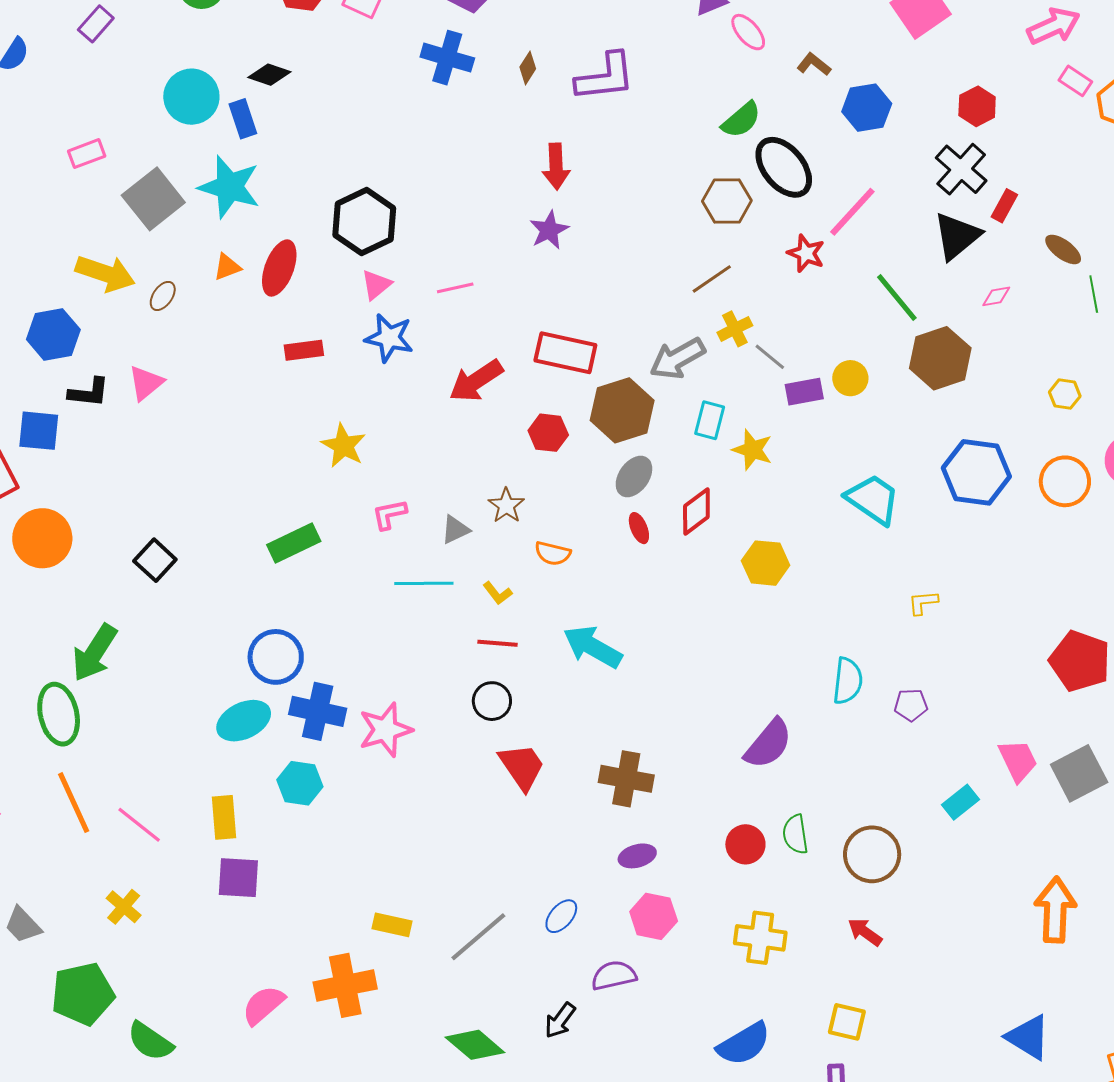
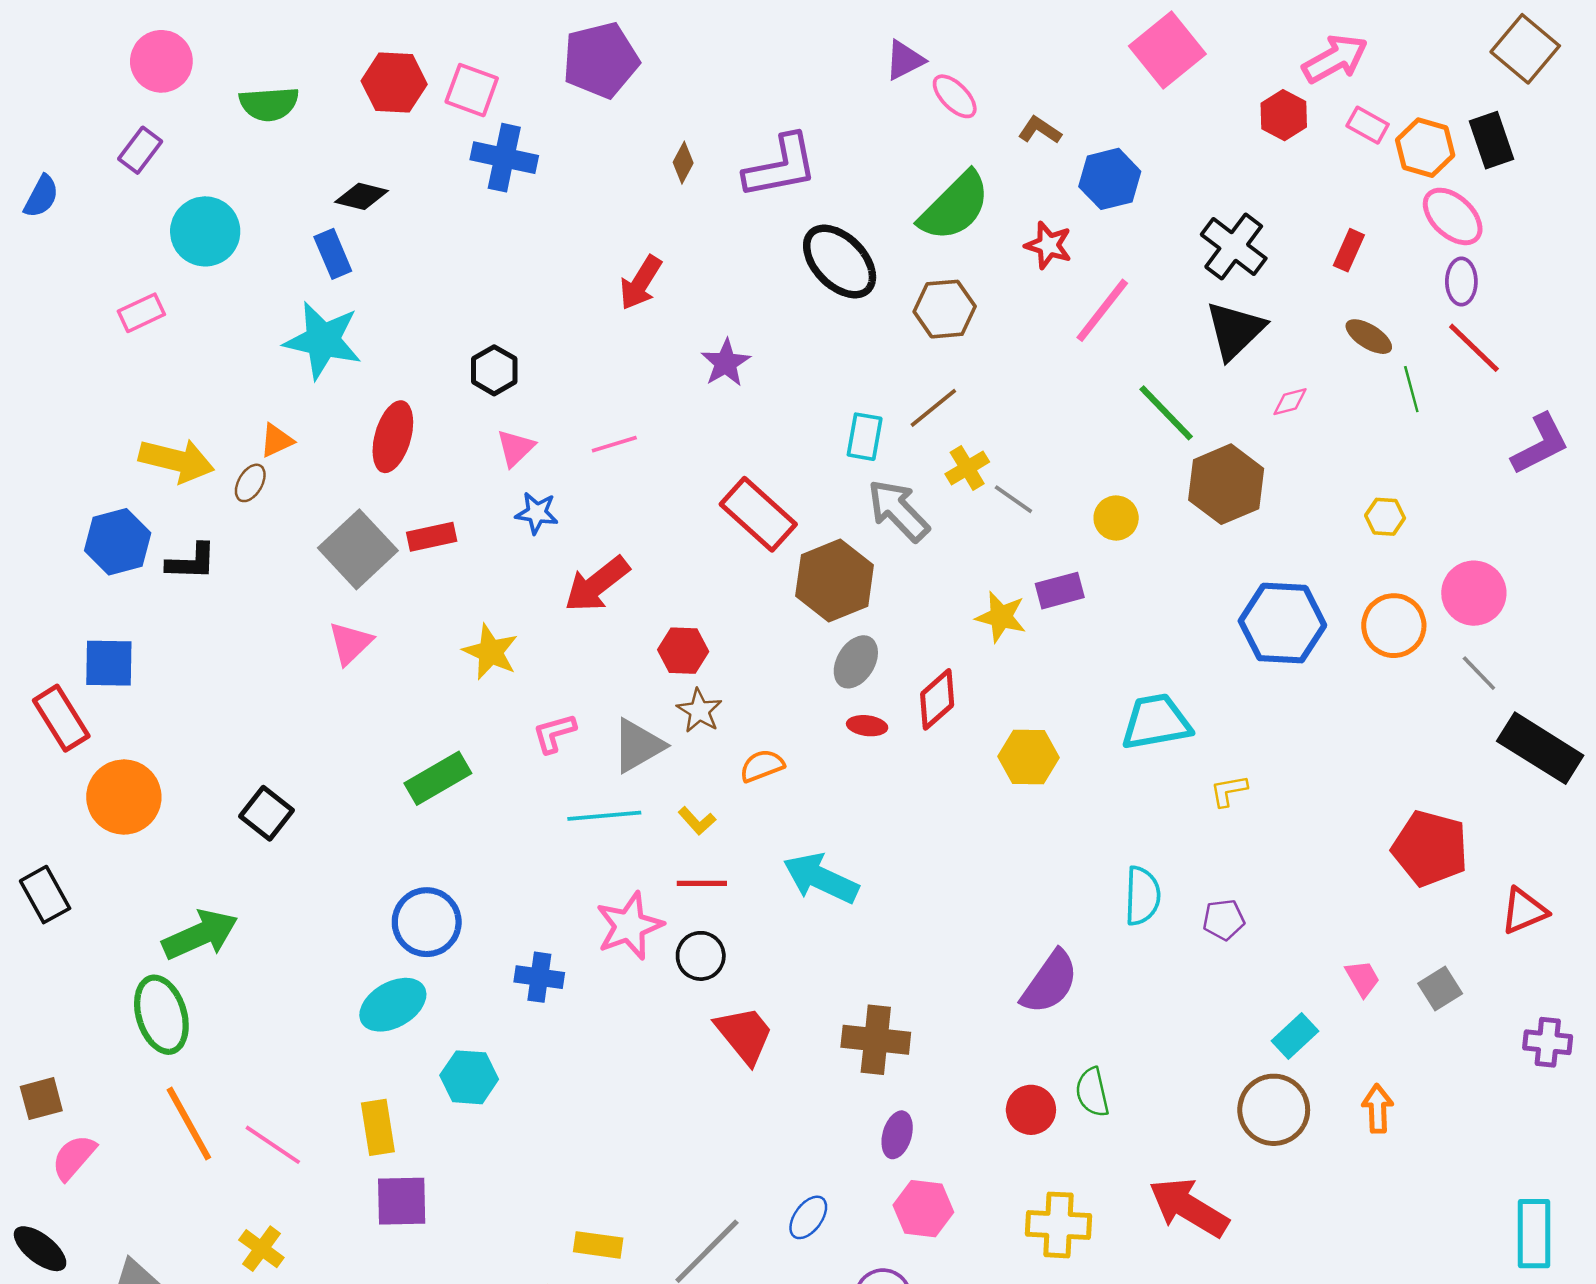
blue cross: (447, 58) -> (504, 158), moved
cyan circle: (191, 97) -> (205, 231), moved
red hexagon: (977, 106) -> (1284, 115), moved
green semicircle: (741, 120) -> (955, 206), size x1.5
red arrow: (556, 166) -> (641, 283), moved, turned 39
black ellipse: (784, 167) -> (840, 261), moved
gray square: (153, 199) -> (358, 549), moved
red rectangle: (1004, 206) -> (1349, 250), moved
black hexagon: (364, 222) -> (494, 370), size x0.6
red star: (806, 253) -> (1049, 245), moved
orange triangle: (227, 267) -> (277, 440), moved
blue star: (389, 338) -> (537, 513), size x0.7
red rectangle: (565, 353) -> (758, 514), turned 34
gray arrow: (677, 359) -> (898, 510), turned 80
red arrow: (476, 381) -> (597, 584), moved
pink triangle: (146, 383) -> (350, 643), moved
black L-shape: (89, 392) -> (191, 562), moved
purple rectangle: (804, 392) -> (1060, 591), moved
cyan rectangle: (710, 420) -> (865, 437), moved
red hexagon: (548, 433) -> (683, 651), moved
cyan trapezoid: (873, 499) -> (1156, 722), moved, turned -40
red ellipse: (639, 528) -> (867, 726), turned -56
gray triangle: (455, 530) -> (638, 746), size x1.5
orange semicircle: (553, 553) -> (762, 766), turned 150
green arrow: (94, 653) -> (200, 935), turned -142
blue cross: (318, 711) -> (539, 977), moved, size x0.7
pink star: (385, 730) -> (629, 926), moved
pink trapezoid: (1018, 760) -> (1363, 978), size x0.7
gray square: (1079, 773) -> (1440, 988), size x0.6
brown circle: (872, 854) -> (1274, 1110), moved
purple ellipse: (637, 856) -> (897, 1135), turned -54
orange arrow: (1055, 910) -> (1378, 1109), moved, size x0.6
red arrow: (865, 932) -> (1189, 1207), size x1.8

